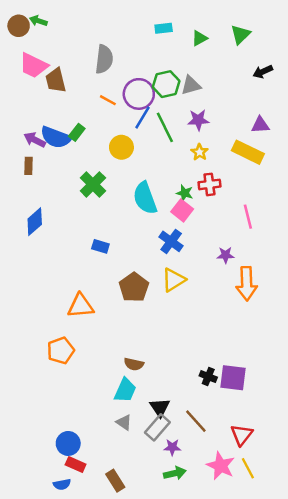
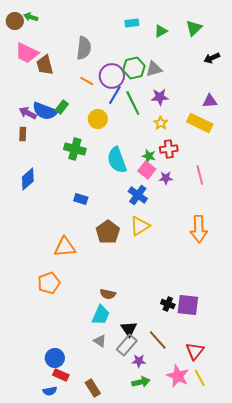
green cross: (93, 184) -> (75, 149), turned -30
purple star: (226, 255) -> (166, 178), moved

